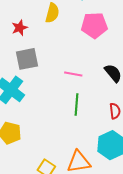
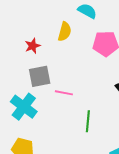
pink line: (73, 74) -> (64, 93), moved

